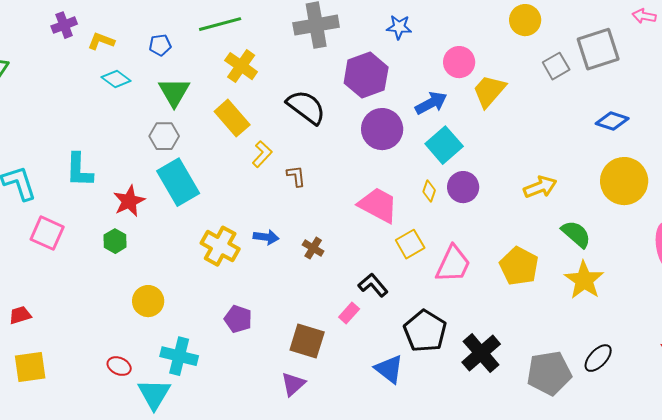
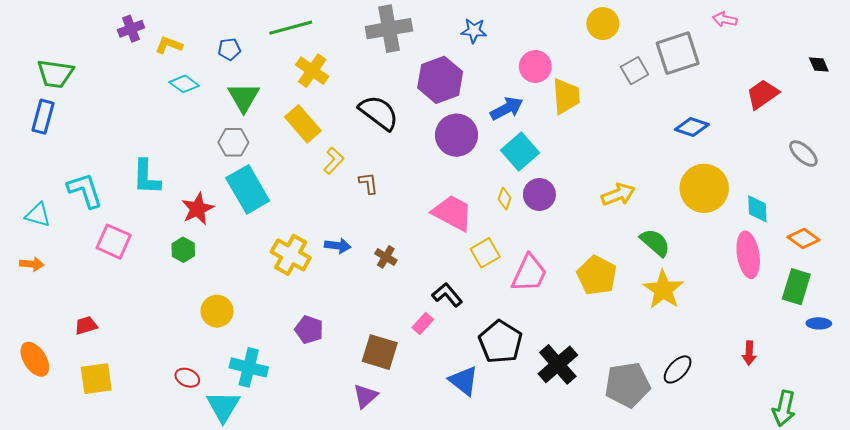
yellow trapezoid: (489, 91) -> (566, 96), turned 135

